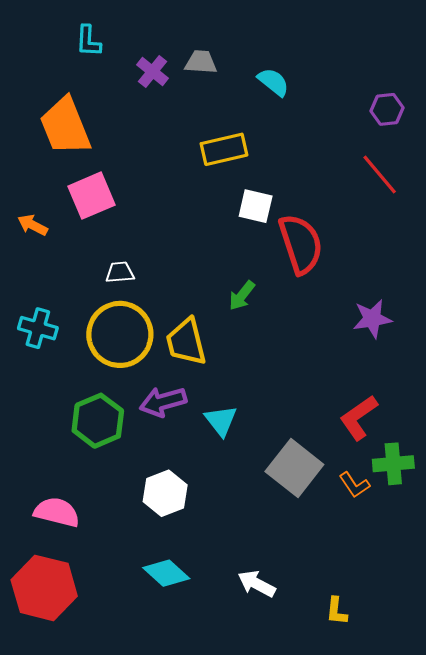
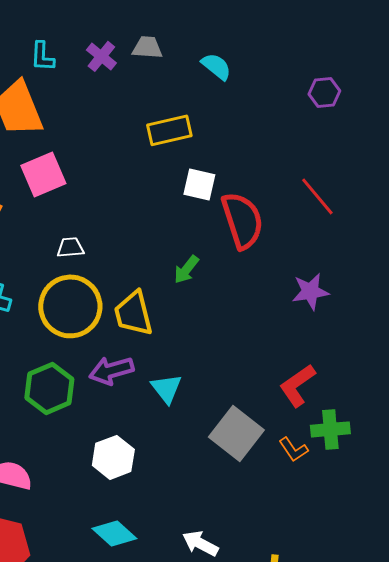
cyan L-shape: (88, 41) -> (42, 56), moved
red line: (380, 175) -> (317, 196), moved

